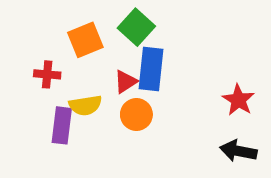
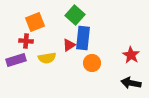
orange square: (85, 40) -> (35, 22), moved
orange circle: (136, 114) -> (92, 63), moved
purple rectangle: (62, 125) -> (16, 60), moved, turned 66

